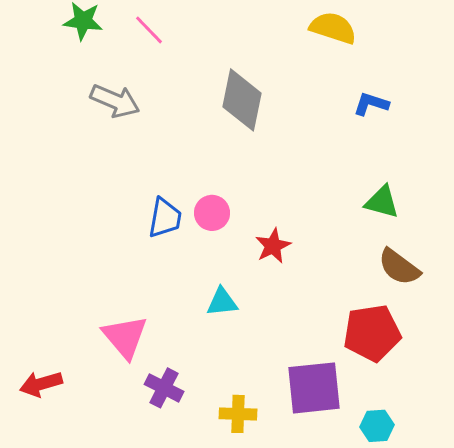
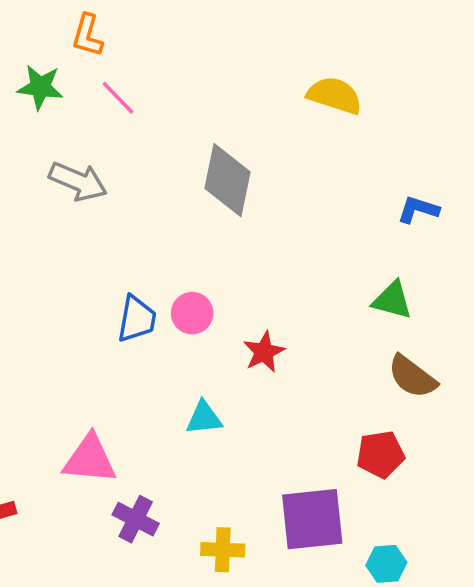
blue L-shape: (371, 104) -> (418, 210), moved
red pentagon: (372, 333) -> (381, 454), size x0.7
pink triangle: (125, 337) -> (90, 459), turned -45

